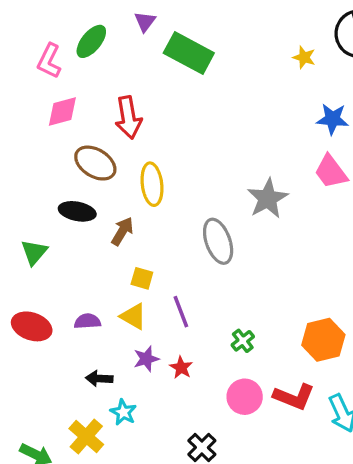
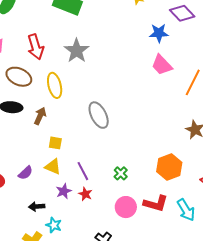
gray star: (268, 198) -> (77, 51), moved
purple line: (181, 312) -> (83, 171), moved
purple semicircle: (87, 321) -> (25, 173), turned 147

